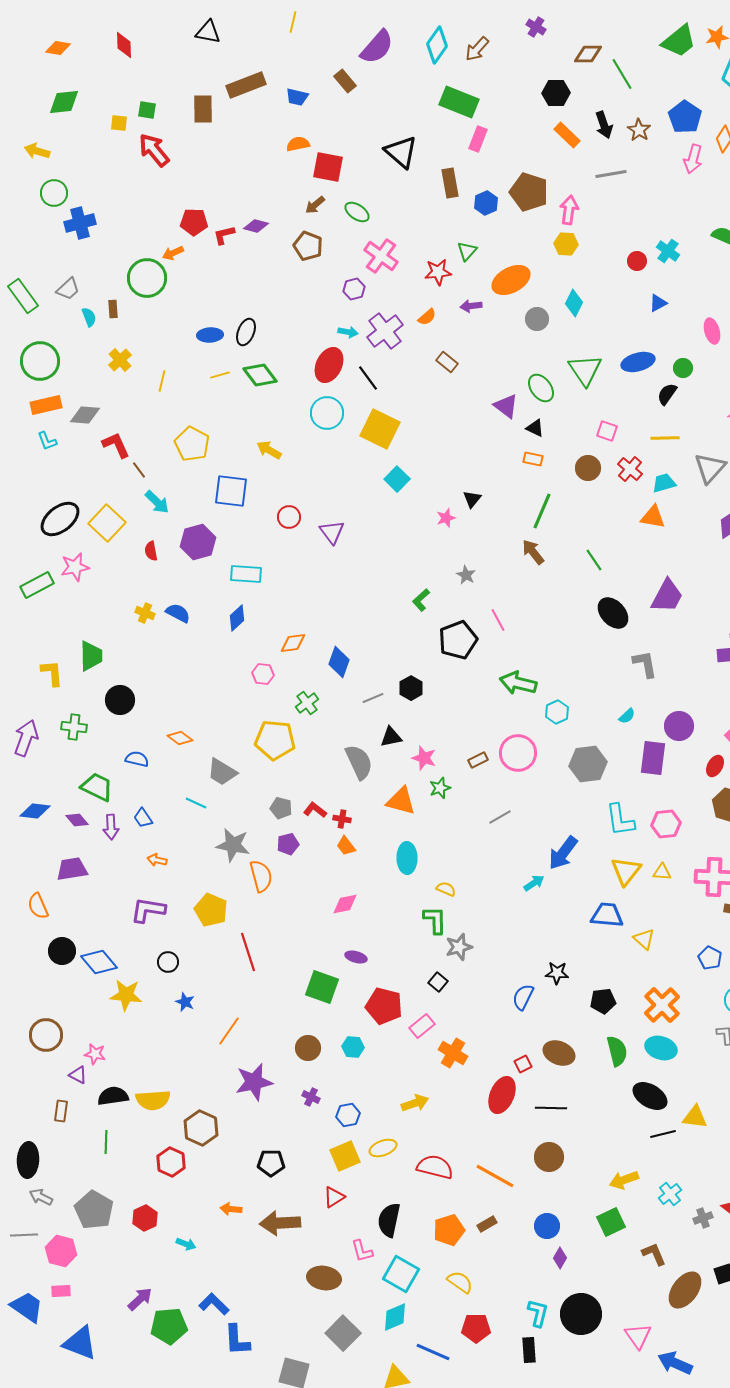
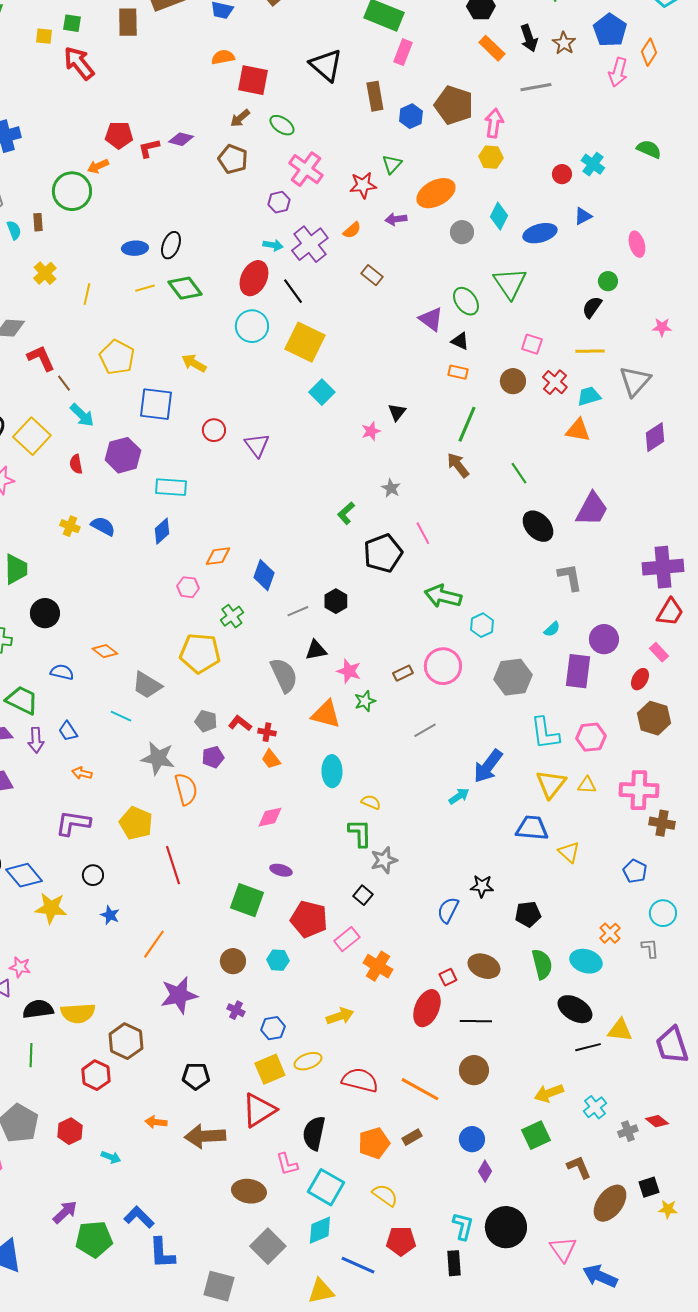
blue ellipse: (638, 362) -> (540, 233), moved
orange cross: (662, 1005) -> (610, 933), moved, size x0.6
red triangle: (334, 1197) -> (259, 1110), size x1.6

